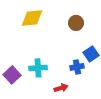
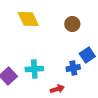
yellow diamond: (32, 18) -> (28, 19), turned 70

